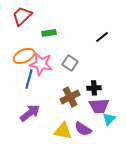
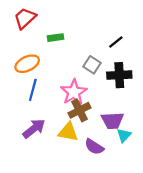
gray square: (70, 63) -> (92, 65), moved
pink star: (41, 64) -> (74, 92), moved, turned 30
black cross: (94, 88) -> (119, 75), moved, size x1.5
yellow triangle: (63, 131) -> (68, 132), moved

